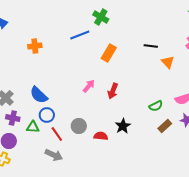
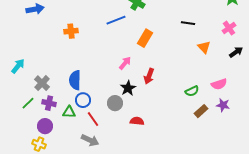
black line: (151, 46) -> (188, 23), moved
pink arrow: (89, 86) -> (125, 63), moved
blue semicircle: (39, 95) -> (75, 80), turned 48
gray circle: (79, 126) -> (115, 103), moved
black star: (123, 126) -> (128, 88), moved

